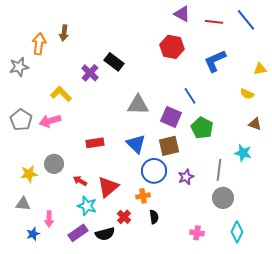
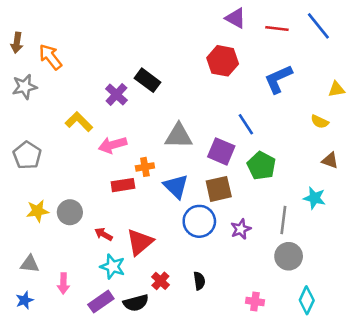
brown arrow: (64, 33) -> (17, 43), moved
orange arrow: (39, 44) -> (50, 57), turned -45
pink arrow: (50, 121) -> (113, 145), moved
yellow star: (29, 174) -> (38, 211), moved
orange cross: (143, 196) -> (145, 167), moved
blue star: (33, 234) -> (25, 300), moved

